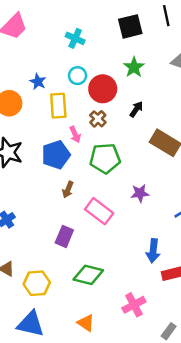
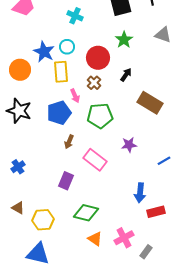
cyan circle: (77, 76) -> (67, 47), moved
blue star: (38, 82) -> (44, 52), size x1.5
orange triangle: (86, 323) -> (95, 239), moved
gray rectangle: (169, 331) -> (146, 252), moved

